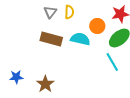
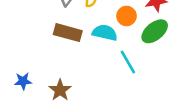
cyan line: (112, 62) -> (128, 62), moved

